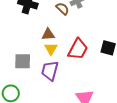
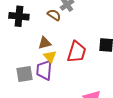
purple trapezoid: (50, 71) -> (44, 70), moved

